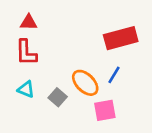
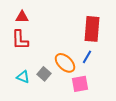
red rectangle: (121, 38) -> (92, 29), turned -70
cyan triangle: (26, 89) -> (23, 77), moved

